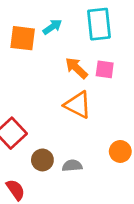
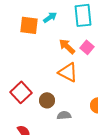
pink square: (105, 69) -> (87, 47), turned 32
brown circle: (42, 160) -> (47, 100), moved

